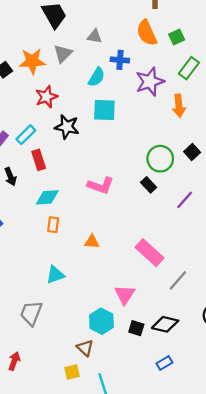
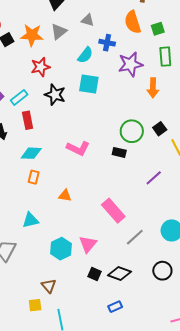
green rectangle: (189, 68) -> (165, 57), turned -48
black rectangle: (149, 185) -> (119, 152), turned -40
purple line: (185, 200) -> (154, 178), moved
cyan hexagon: (101, 321) -> (61, 249), moved

